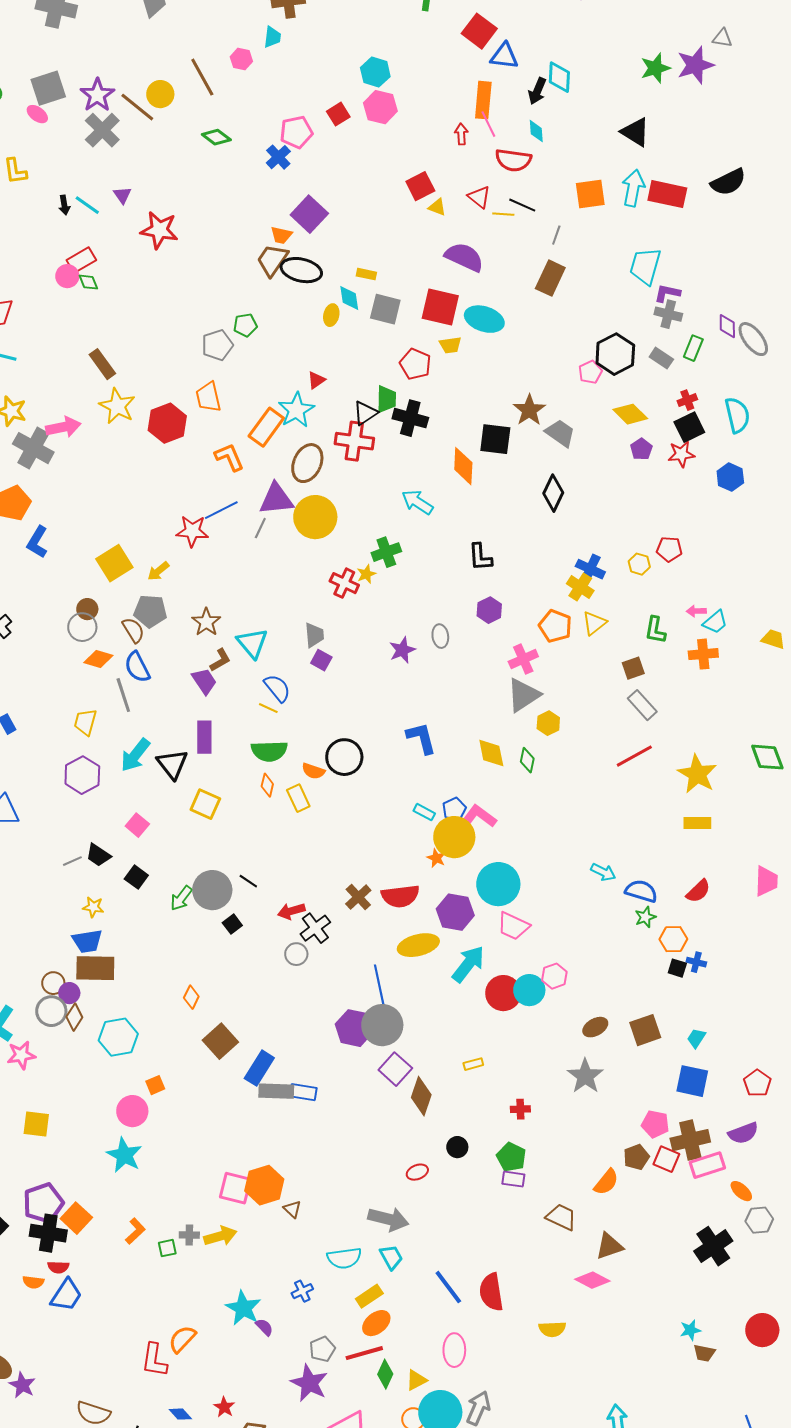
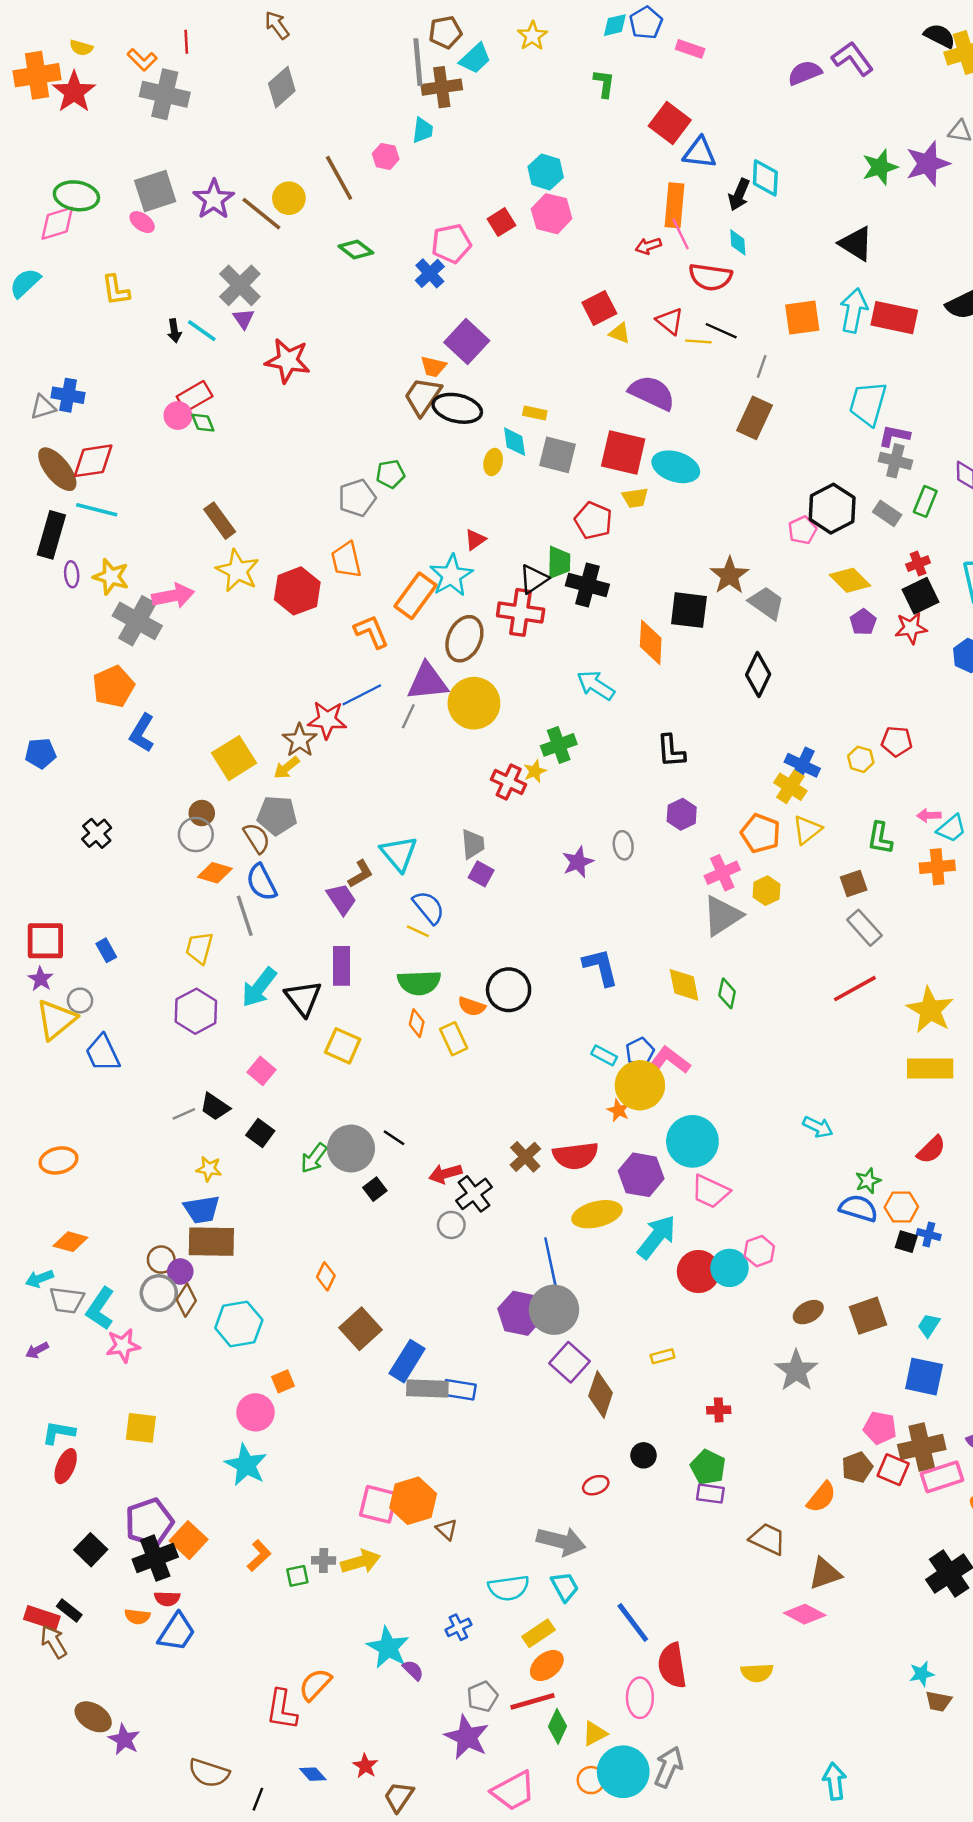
gray cross: (102, 130) -> (240, 285), moved
red arrow: (461, 134) -> (648, 246), turned -105
brown star: (206, 622) -> (300, 740), moved
yellow hexagon: (548, 723) -> (766, 891), moved
yellow rectangle: (697, 823) -> (930, 1069), size x1.4
blue semicircle: (641, 891) -> (858, 1208), moved
black cross: (48, 1233) -> (155, 1558), turned -30
red semicircle: (491, 1292) -> (672, 1665), moved

